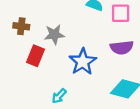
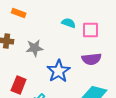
red rectangle: (35, 56) -> (19, 85), moved

